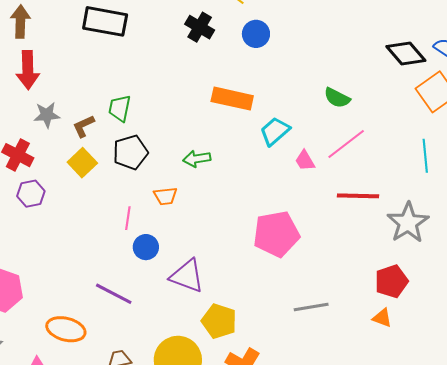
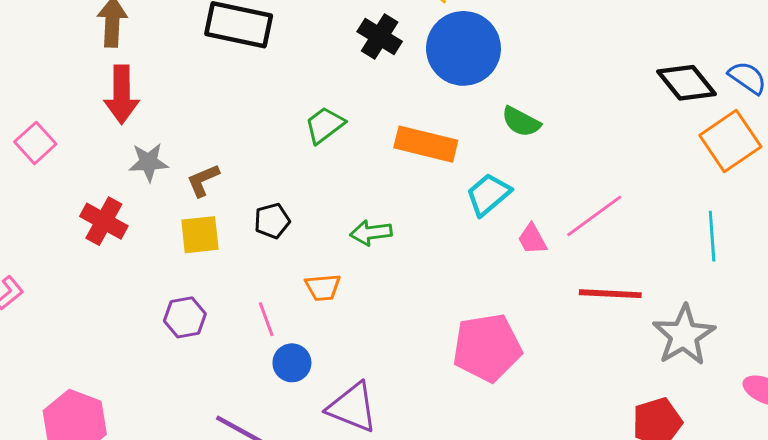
blue circle: (256, 34) -> (463, 48), size x1.8
green semicircle: (337, 98) -> (521, 122), moved
green trapezoid: (120, 108) -> (325, 125), moved, turned 40
black pentagon: (130, 152) -> (272, 221), size x0.7
yellow square: (82, 163) -> (200, 235), turned 36
purple hexagon: (31, 194) -> (185, 317), moved
pink line: (128, 218) -> (266, 319), turned -30

